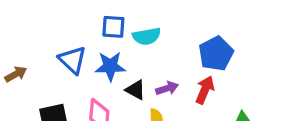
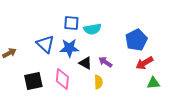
purple arrow: (167, 88) -> (105, 62), turned -128
red arrow: (205, 90) -> (144, 63), moved, turned -144

